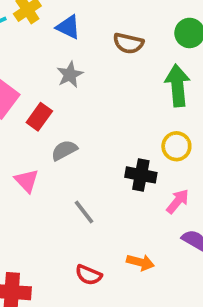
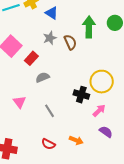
brown semicircle: (128, 43) -> (70, 42), moved, turned -133
green arrow: (178, 86) -> (89, 27), moved
yellow circle: (176, 146) -> (102, 82), size x1.5
pink triangle: (27, 181) -> (19, 102), moved

